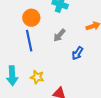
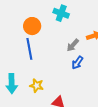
gray arrow: (59, 35) -> (73, 45), moved

